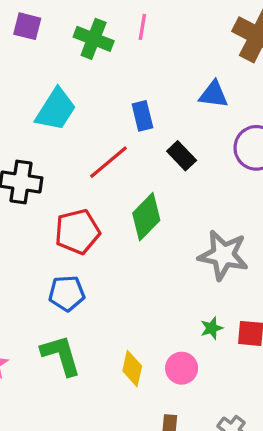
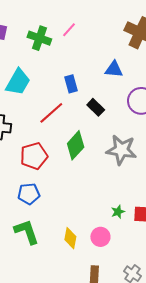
pink line: (142, 27) -> (69, 30), turned 35
gray star: (223, 255) -> (121, 150), moved

